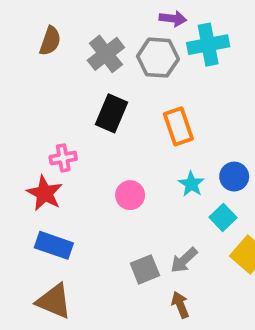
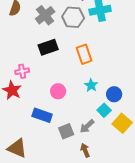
black rectangle: (111, 113) -> (48, 47), turned 48
blue circle: (234, 177) -> (114, 94), moved
cyan square: (223, 217) -> (104, 110), moved
blue rectangle: (54, 245) -> (42, 115), moved

